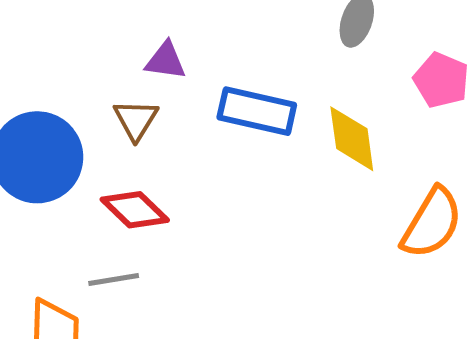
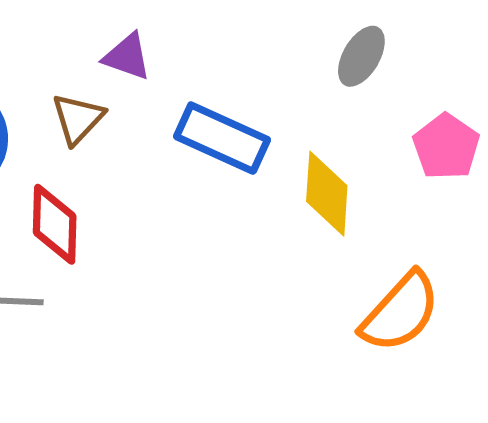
red diamond: (135, 210) -> (55, 224), turned 36

